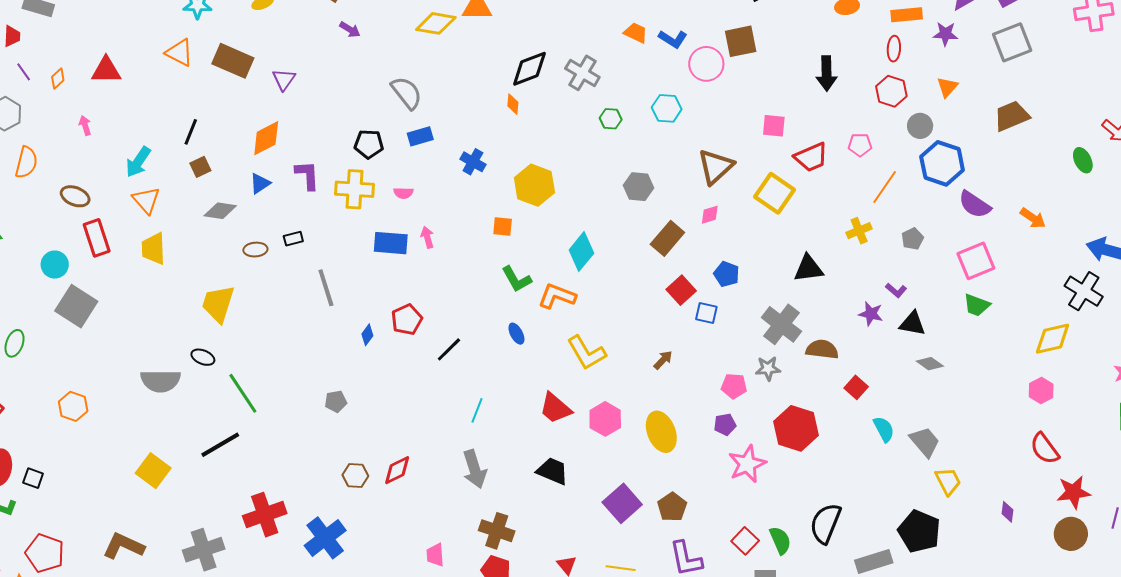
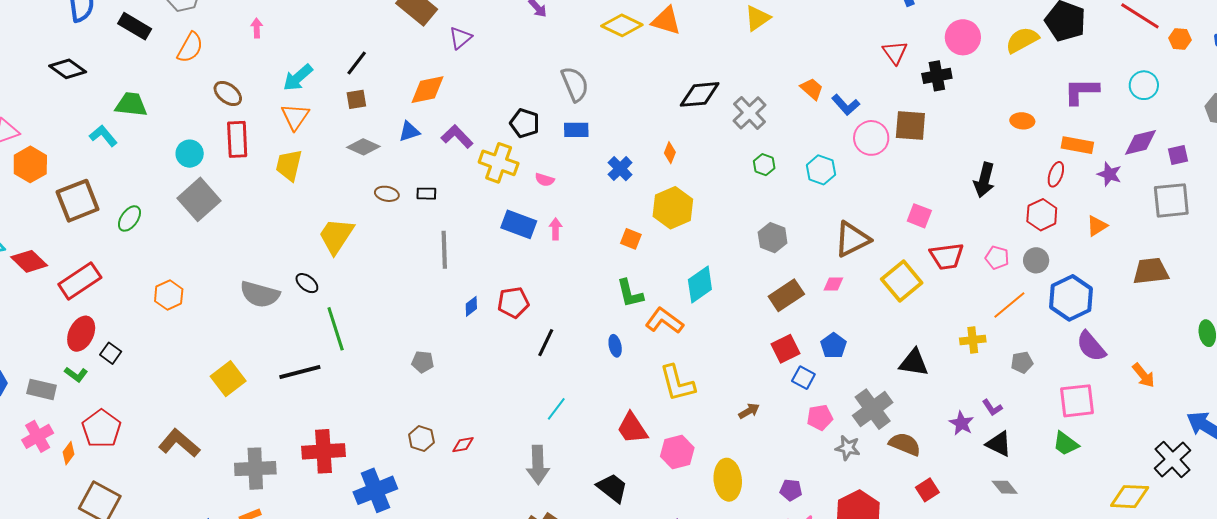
orange diamond: (513, 104) -> (670, 153), moved
gray circle: (920, 126) -> (1036, 260), moved
purple L-shape: (307, 175) -> (457, 136), turned -56
black line: (449, 349) -> (546, 343), turned -36
pink pentagon: (734, 386) -> (820, 417), moved, turned -30
red diamond: (397, 470) -> (463, 445), size x0.7

